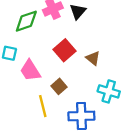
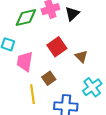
pink trapezoid: (30, 71) -> (25, 61), turned 35
cyan cross: (109, 91) -> (92, 87), turned 30

